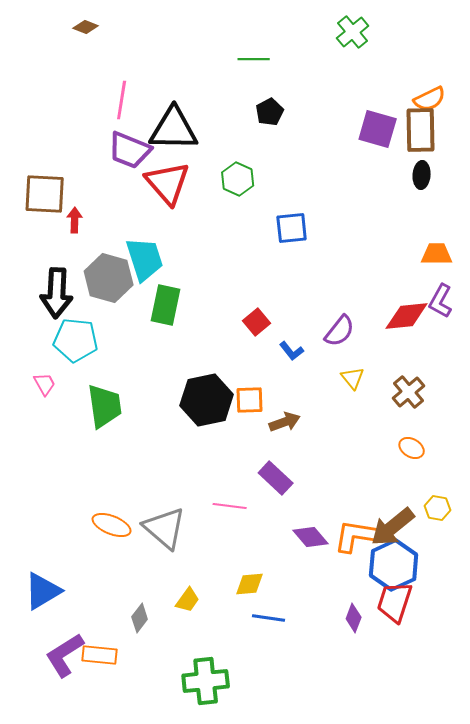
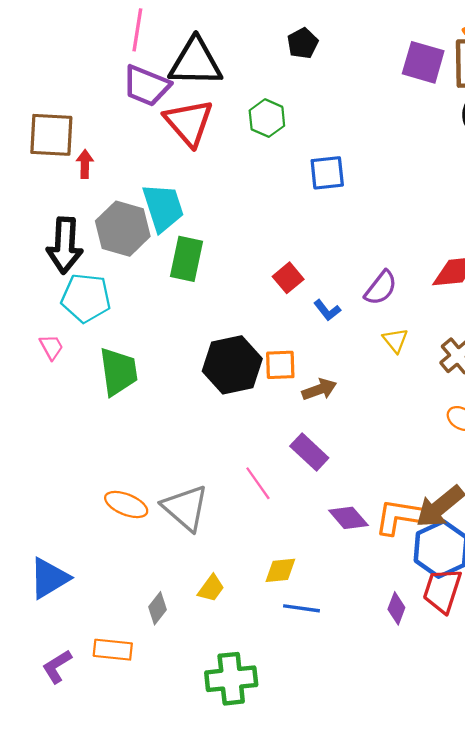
pink line: (230, 506) -> (258, 483), turned 48
purple L-shape: (65, 655) -> (57, 666), moved, size x0.7

